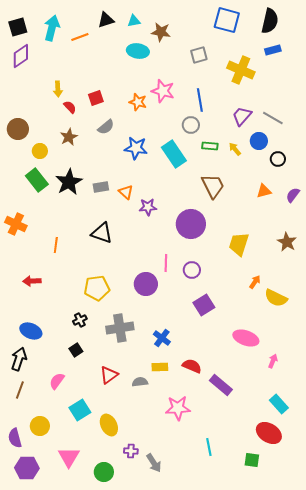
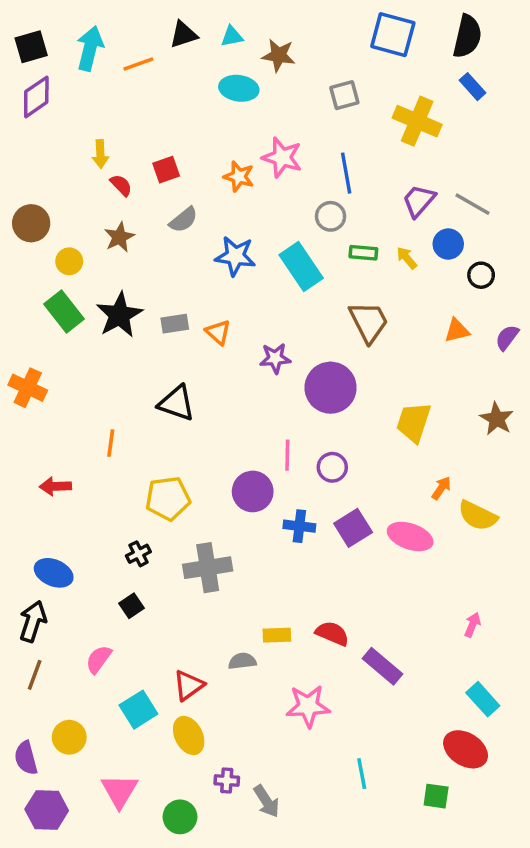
blue rectangle: (273, 50) -> (472, 87), turned 63
purple star: (148, 207) -> (275, 358), moved
orange line: (56, 245) -> (111, 443), moved
blue cross: (162, 338) -> (299, 526), moved, turned -30
pink ellipse: (246, 338) -> (410, 536), moved
red triangle: (109, 375) -> (189, 685), moved

